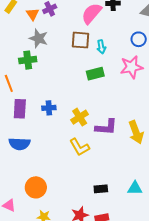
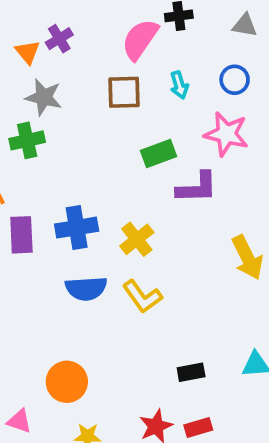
cyan arrow: (101, 47) -> (179, 85), moved
pink star: (132, 67) -> (226, 134), turned 30
blue cross: (49, 108) -> (77, 228), size x1.5
purple L-shape: (106, 127) -> (197, 188), moved
blue semicircle: (19, 144) -> (86, 288), moved

